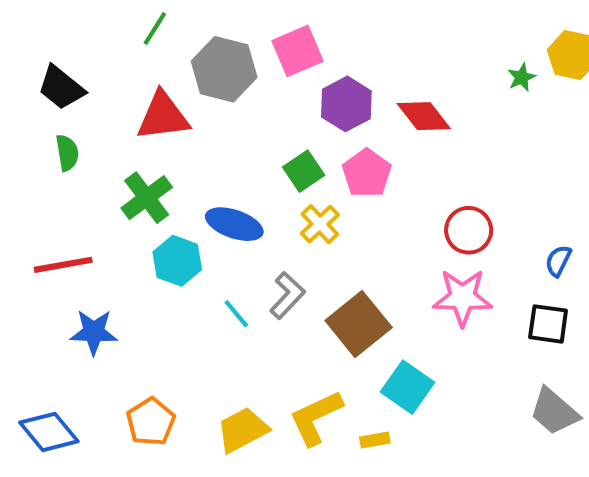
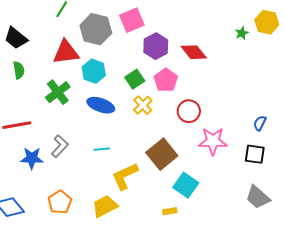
red circle: (469, 230) -> (189, 111), moved
cyan hexagon: (177, 261) -> (94, 71), moved
gray L-shape: (287, 295) -> (60, 146), moved
cyan line: (236, 314) -> (102, 149), turned -56
yellow L-shape: (316, 418) -> (125, 176), moved

